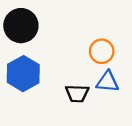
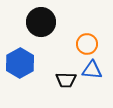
black circle: (21, 26) -> (41, 22), moved

